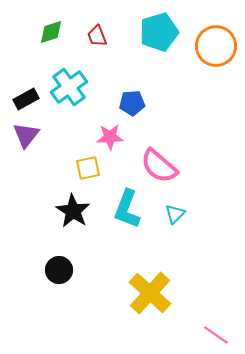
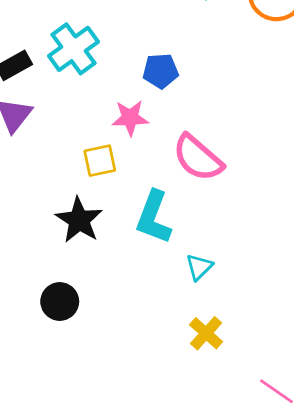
cyan triangle: (175, 214) -> (199, 267), moved
yellow cross: (150, 293) -> (206, 333), moved, size x0.6

